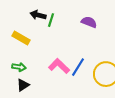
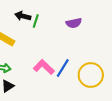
purple semicircle: (89, 22) -> (74, 23), turned 147

